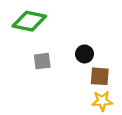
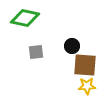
brown square: (100, 76) -> (85, 65), size x1.4

